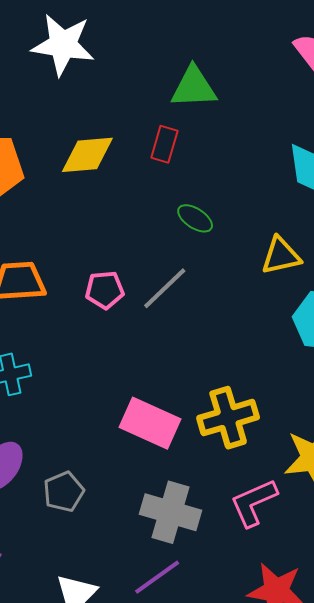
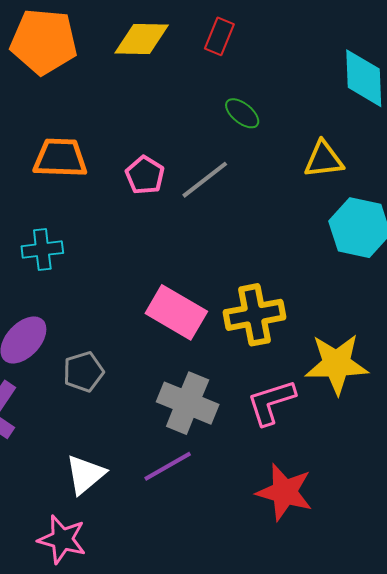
pink pentagon: (105, 290) -> (145, 175), turned 30

